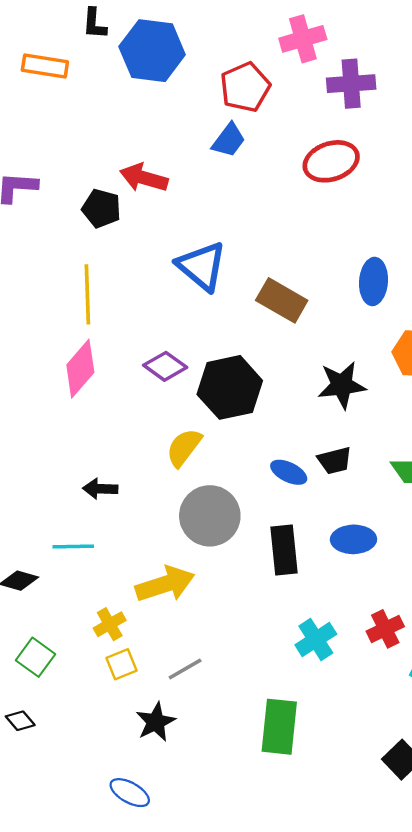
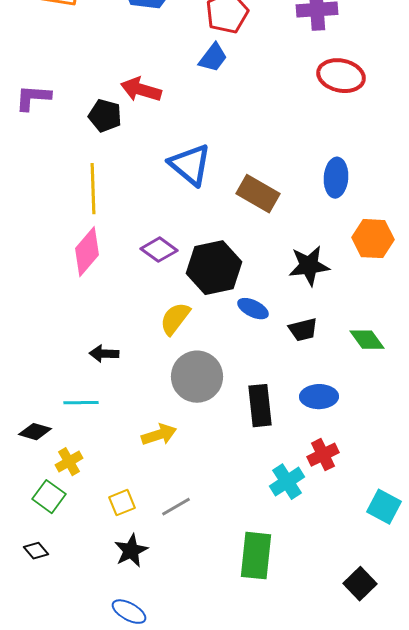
red ellipse: (331, 161) -> (341, 76), moved, turned 30
blue ellipse: (289, 472) -> (253, 309), moved
yellow arrow: (165, 584) -> (159, 435), size x0.7
yellow cross: (110, 624) -> (69, 462), moved
red cross: (385, 629) -> (323, 455), moved
black star: (156, 722) -> (131, 551), moved

